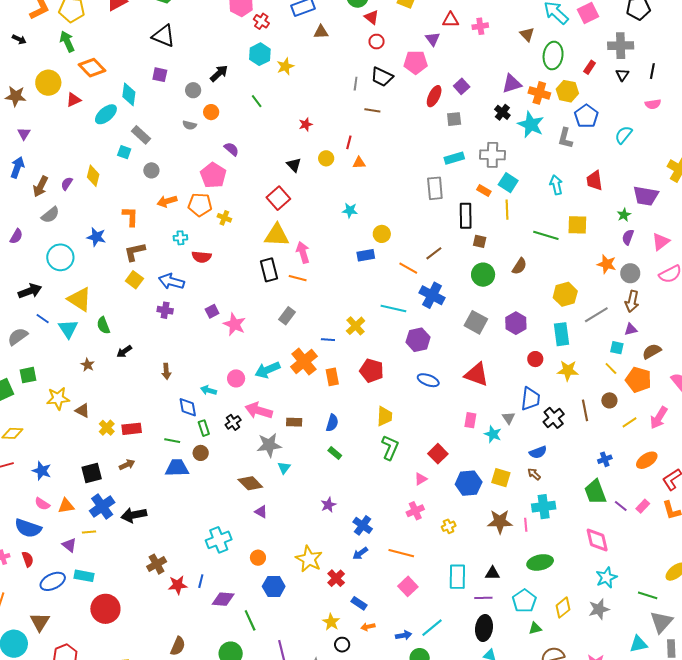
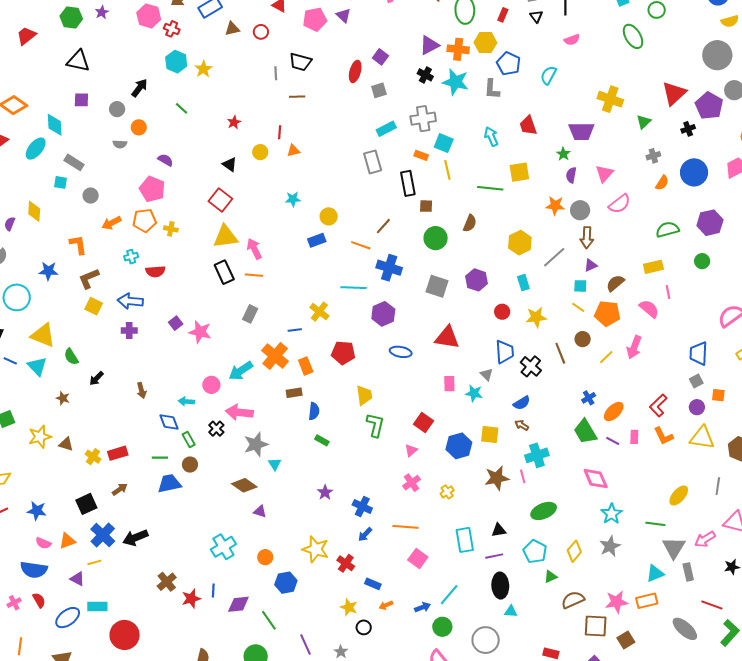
red circle: (377, 42) -> (261, 32), moved
pink pentagon: (416, 62) -> (315, 19), moved
cyan rectangle: (561, 334) -> (523, 283), size x0.7
brown rectangle: (294, 422) -> (294, 393), moved
orange ellipse: (647, 460) -> (614, 412), moved
pink rectangle: (643, 506) -> (634, 437), turned -32

